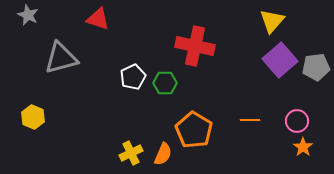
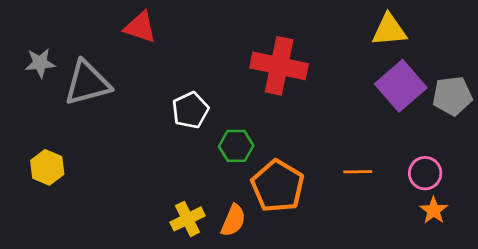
gray star: (28, 15) -> (40, 63), moved, turned -30
yellow triangle: (272, 21) -> (389, 30), turned 44
green hexagon: (165, 83) -> (236, 146), moved

